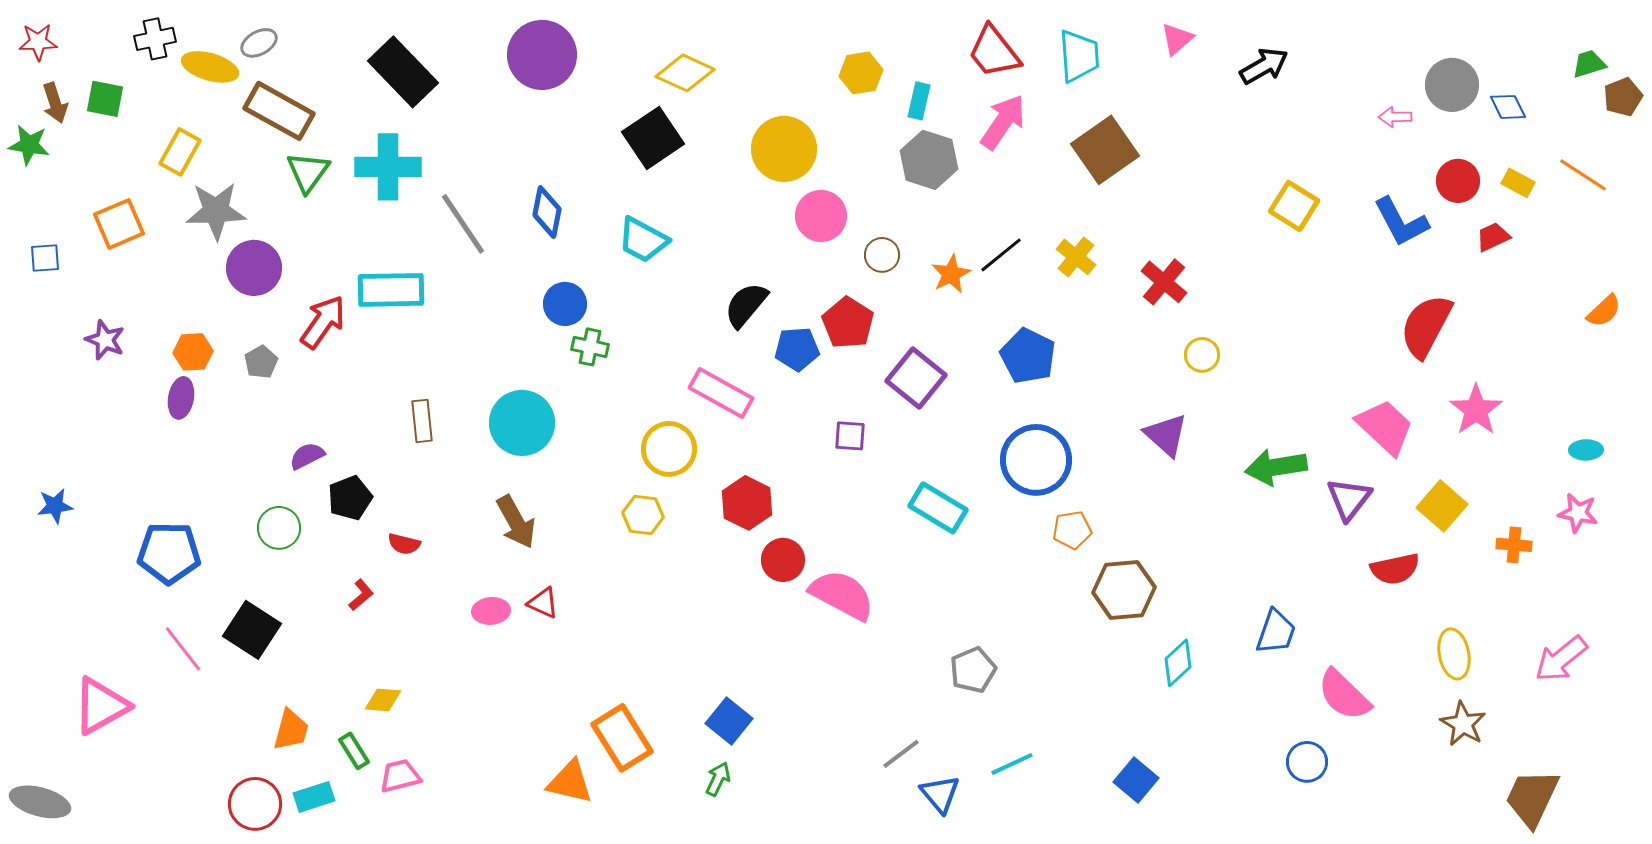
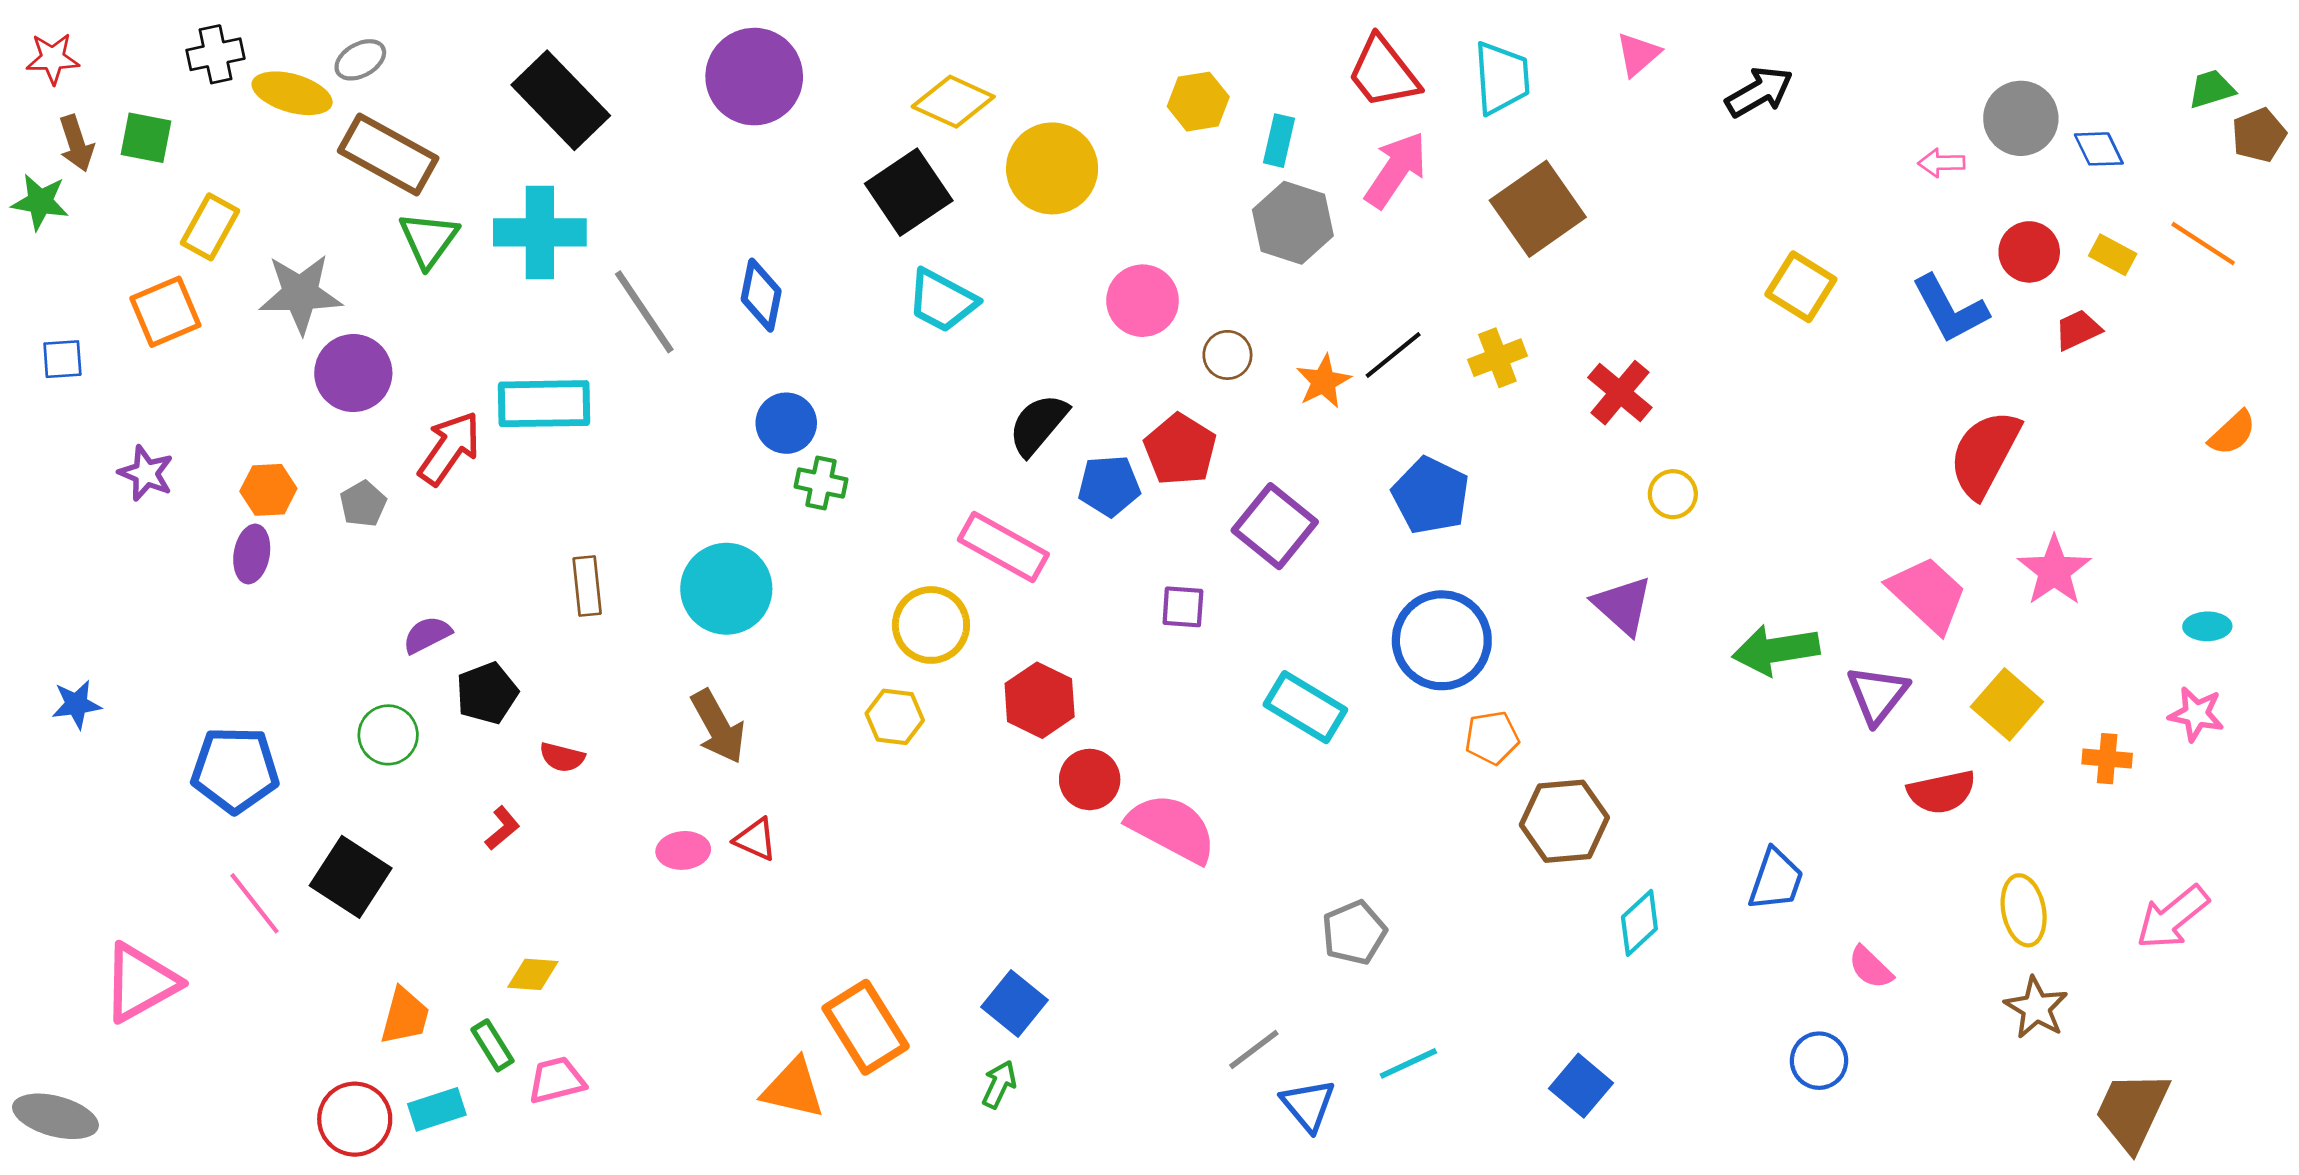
yellow circle: (784, 149) -> (1052, 168), moved
yellow rectangle: (180, 152) -> (210, 227), moved
cyan trapezoid: (643, 240) -> (942, 301), moved
yellow cross: (1076, 257) -> (1497, 358), turned 30
pink semicircle: (1344, 695) -> (1871, 967), size x0.6

